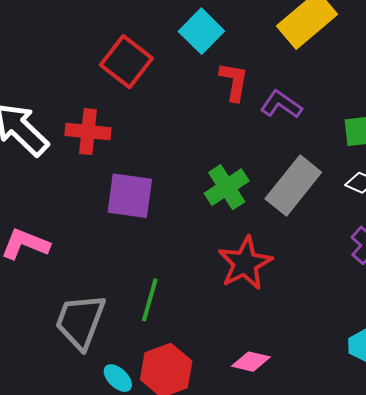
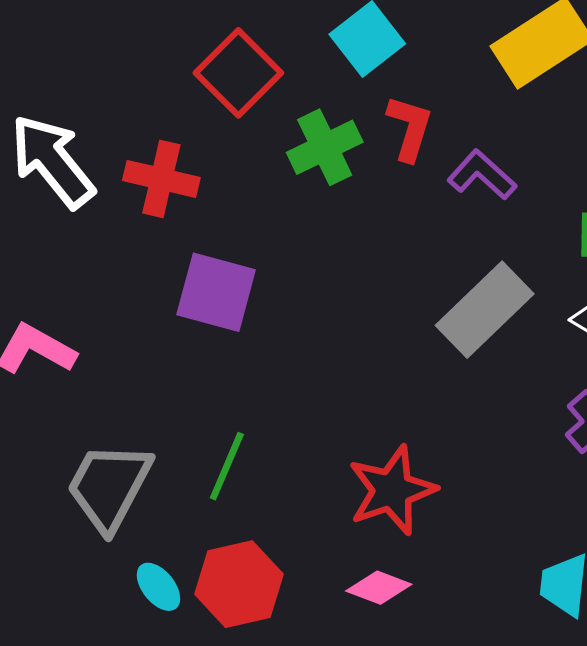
green cross: (227, 187) -> (325, 147), moved
red star: (245, 263) -> (392, 490), moved

